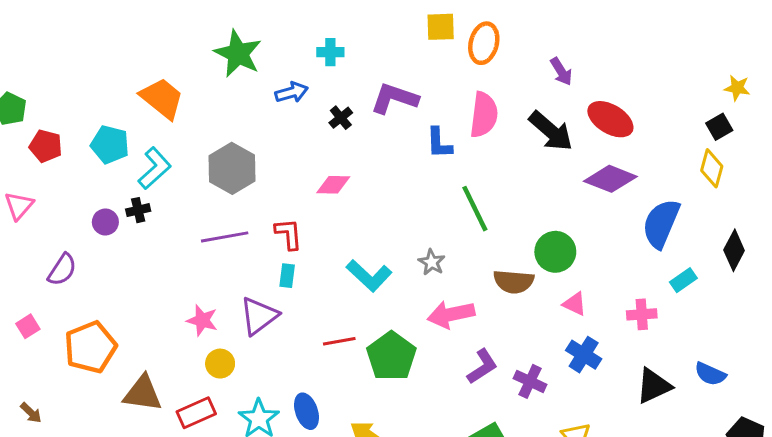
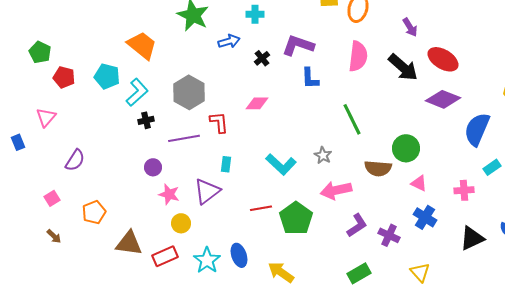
blue L-shape: (439, 143) -> (310, 78), moved
black cross: (138, 210) -> (146, 120), moved
purple circle: (105, 222) -> (153, 167), moved
red L-shape: (289, 234) -> (219, 122), moved
orange pentagon: (90, 347) -> (94, 212), size x0.7
brown arrow: (31, 413) -> (54, 236), moved

